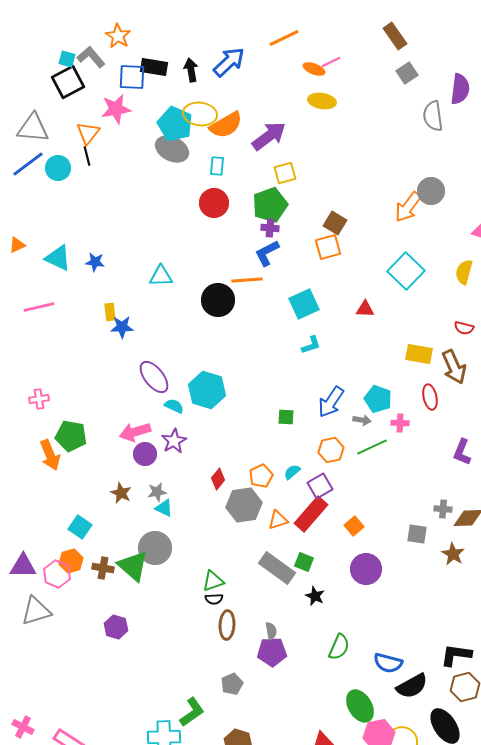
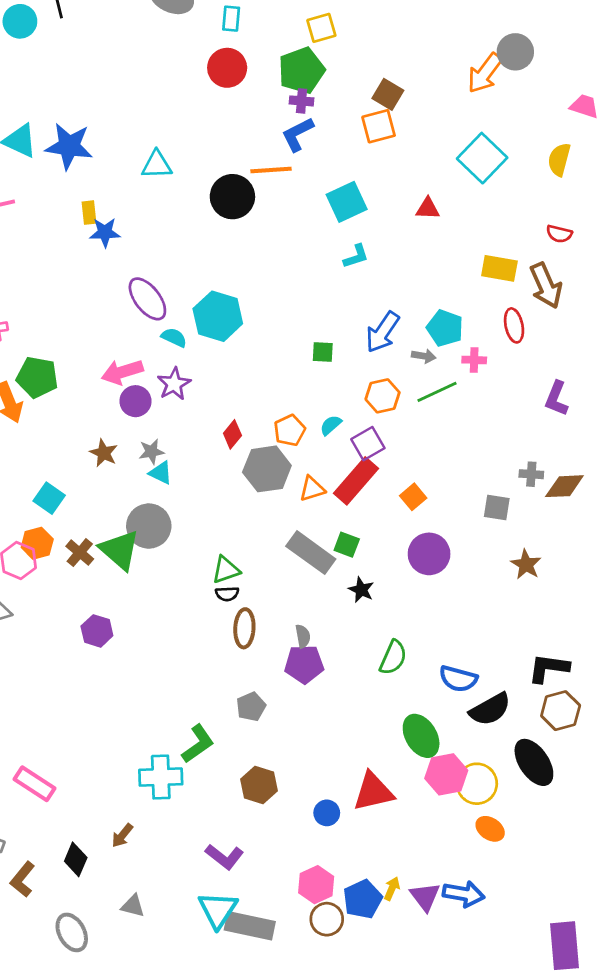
blue star: (95, 262) -> (69, 146), size x1.8
brown star: (453, 554) -> (526, 565), moved
brown cross: (103, 568) -> (80, 553), turned 30

